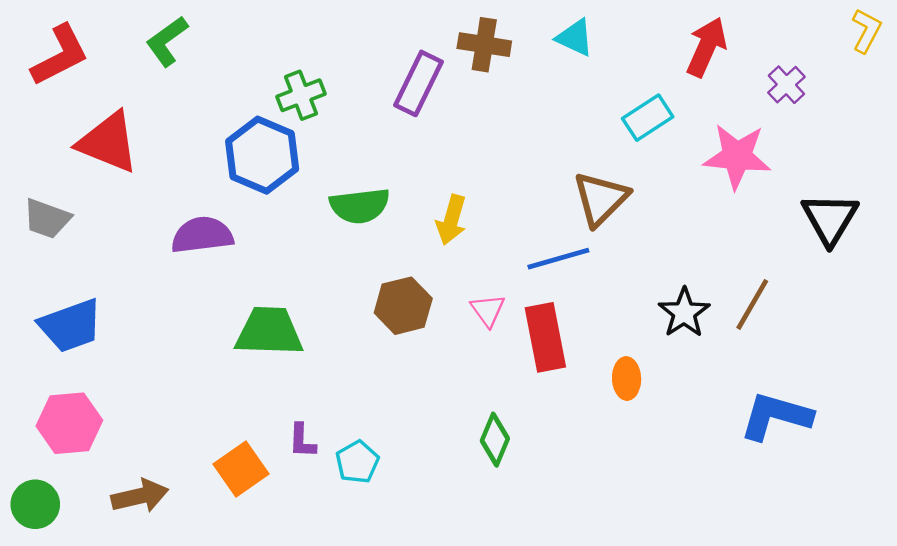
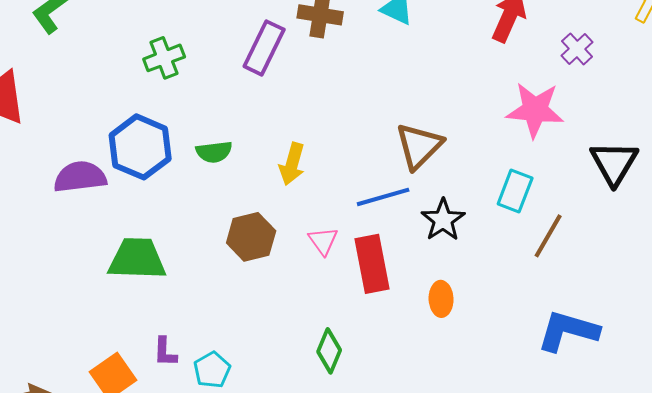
cyan rectangle: (648, 118) -> (515, 191), moved, turned -36
blue hexagon: (262, 155) -> (140, 147), moved
green semicircle: (360, 206) -> (214, 152), size x0.7
black star: (684, 313) -> (443, 220), moved

